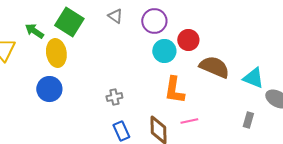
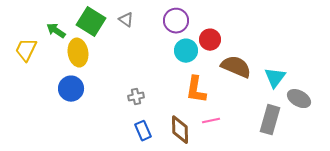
gray triangle: (115, 16) -> (126, 20), moved
cyan triangle: (253, 78) -> (275, 78), turned 45
gray rectangle: (248, 120) -> (270, 120), size x1.8

